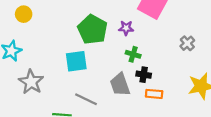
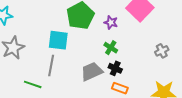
gray trapezoid: (120, 85) -> (92, 71), turned 70
gray line: (86, 99) -> (51, 66), moved, turned 60

